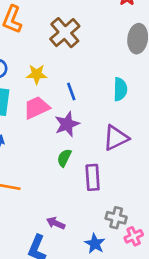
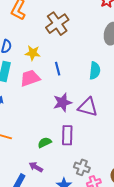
purple star: (67, 124) -> (62, 102), moved
purple triangle: (116, 138) -> (88, 107), turned 35
green semicircle: (64, 158) -> (45, 142), moved, turned 32

